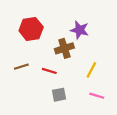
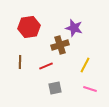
brown line: (21, 67) -> (20, 62), turned -72
red line: (49, 71) -> (46, 66), turned -40

